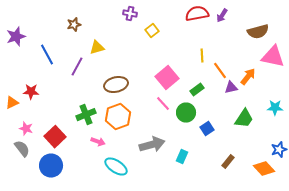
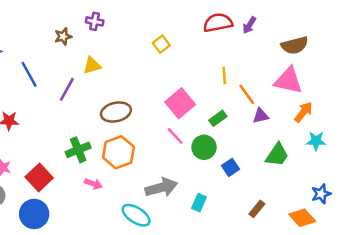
purple cross: (130, 14) -> (95, 21), moved
pink triangle: (273, 57) -> (288, 81), moved
orange arrow: (248, 77) -> (303, 112), moved
cyan ellipse: (116, 167) -> (136, 215), moved

